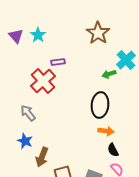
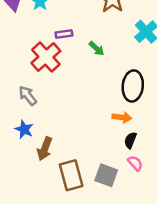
green arrow: (109, 74) -> (97, 49), moved, turned -120
black ellipse: (100, 105) -> (133, 86), moved
black semicircle: (113, 150) -> (130, 140), turned 48

